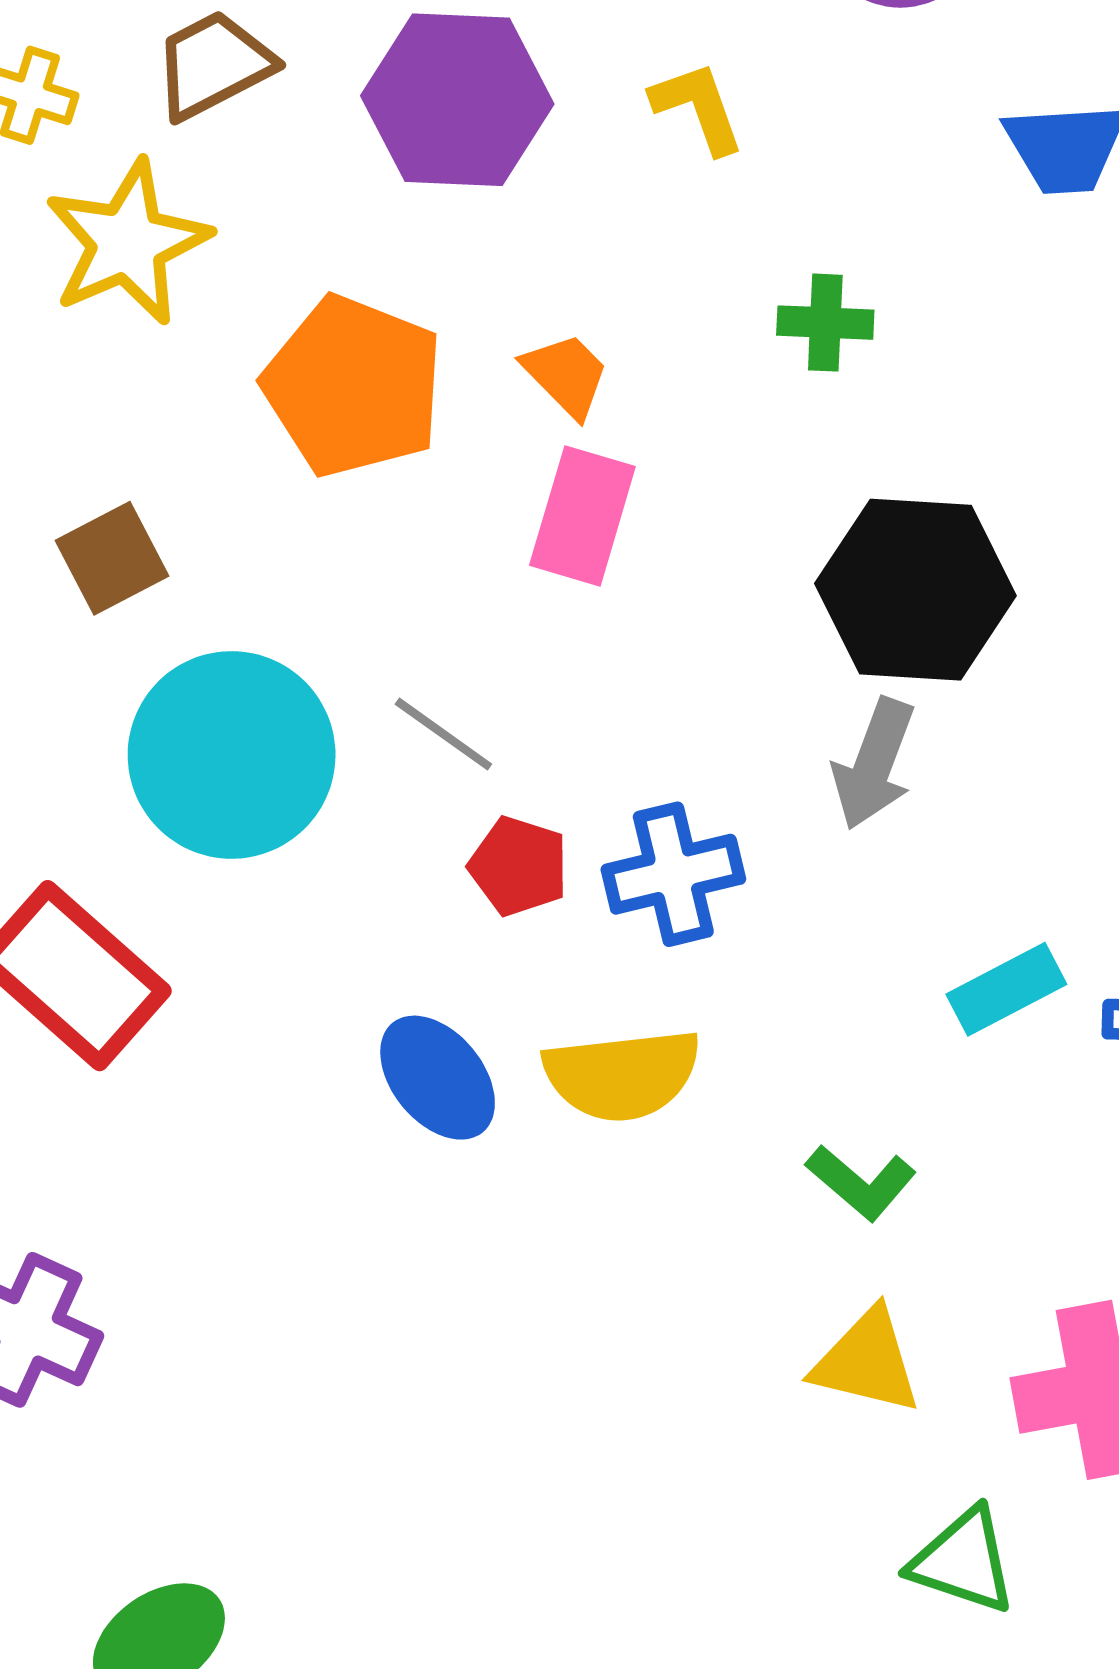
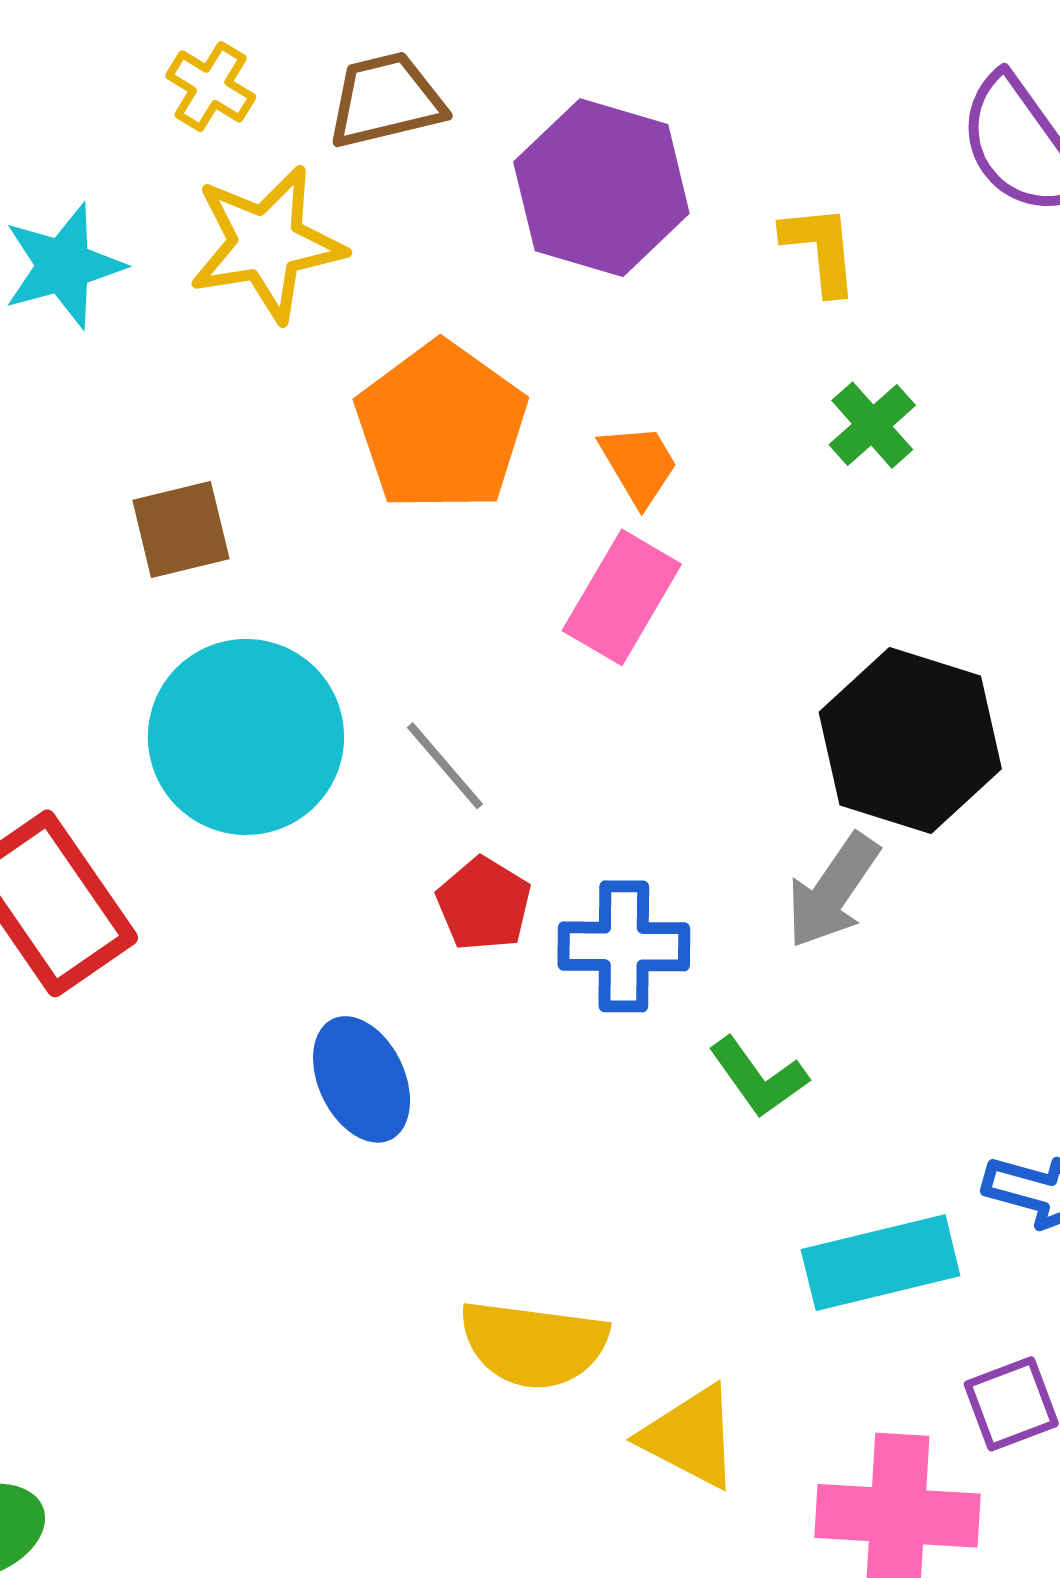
green cross: (825, 323) -> (872, 425), moved, turned 32
cyan rectangle: (1006, 989) -> (881, 1263), moved, size x1.4
yellow semicircle: (622, 1075) -> (534, 1344), moved
green L-shape: (861, 1182) -> (758, 1077), moved

